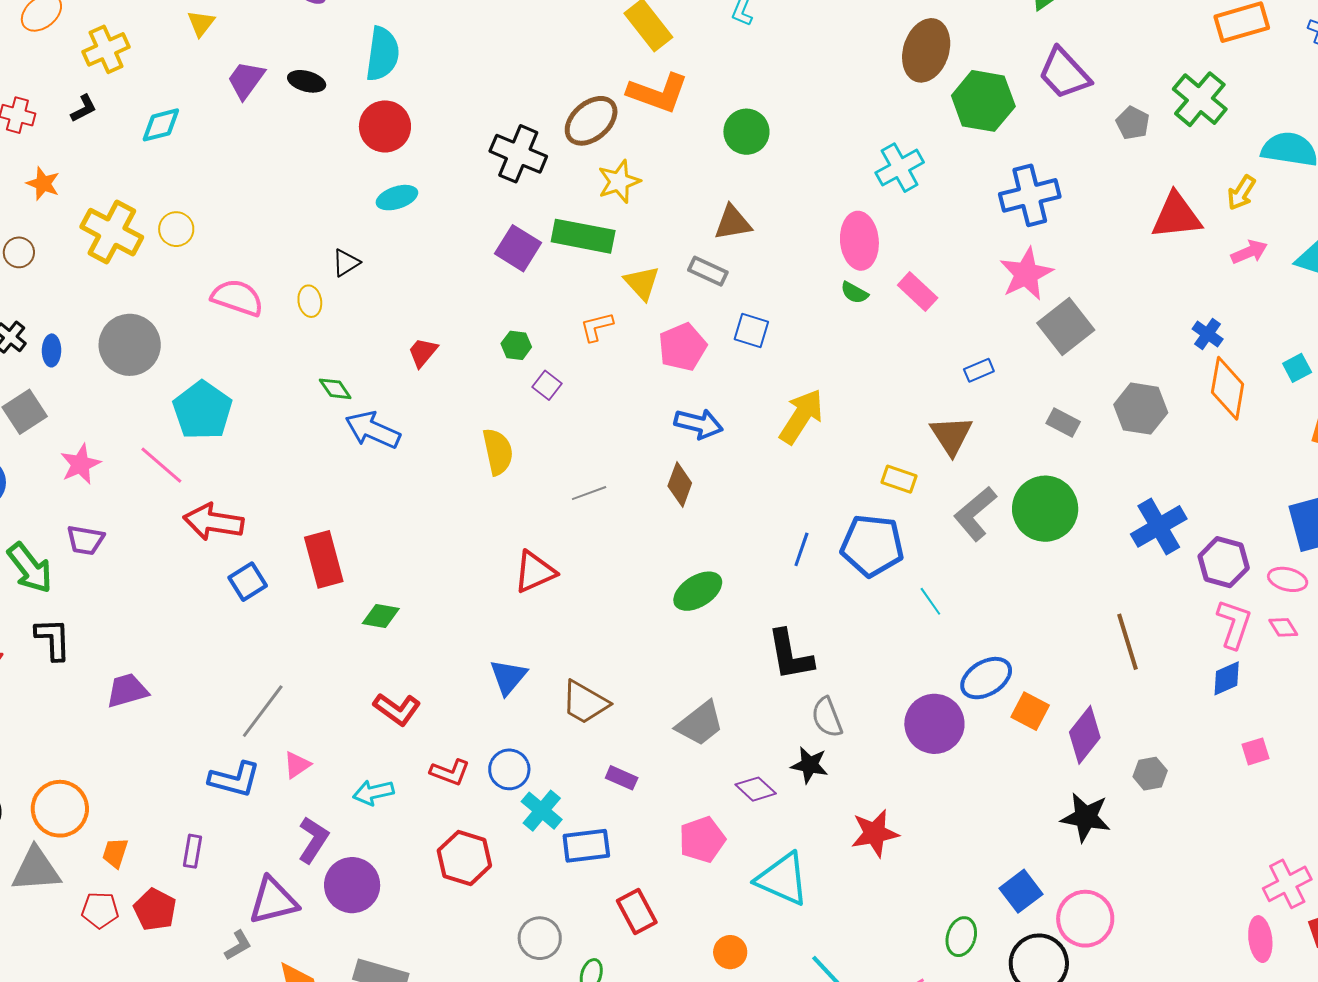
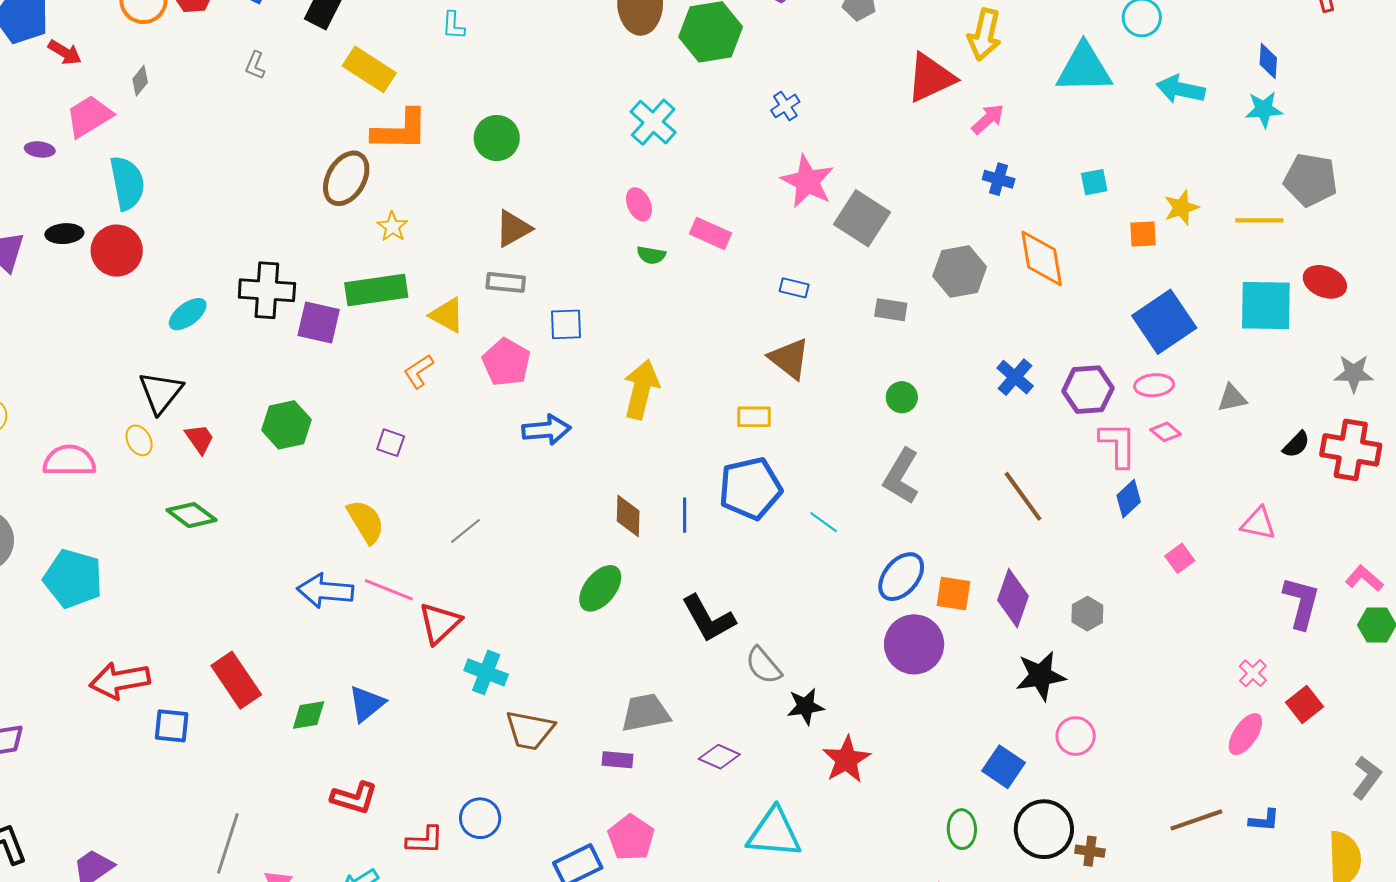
red circle: (385, 126) -> (117, 251), moved
black cross: (518, 154) -> (267, 290), moved
yellow star: (619, 182) -> (392, 227), size x0.7
yellow arrow: (1241, 193) -> (984, 35), size x1.4
blue cross: (1030, 195) -> (785, 106), size x0.5
pink ellipse: (859, 241) -> (639, 204), size x0.6
pink arrow: (1249, 252) -> (988, 119), moved
black triangle: (346, 263) -> (161, 392), size x1.6
green hexagon: (516, 345) -> (286, 425), moved, size x1.6
red trapezoid: (423, 352) -> (200, 439), moved, turned 124
cyan square: (1297, 368) -> (1094, 182), turned 36
blue rectangle: (979, 370) -> (794, 288), turned 56
orange diamond: (1228, 388) -> (1042, 258), moved
green diamond: (335, 389) -> (191, 515), size x1.4
blue arrow: (373, 430) -> (325, 591), moved
pink line: (161, 465) -> (389, 590), moved
brown diamond: (680, 484) -> (628, 516), moved
green circle: (1045, 509) -> (902, 397), size x0.5
gray L-shape: (975, 514) -> (901, 476), moved
blue cross: (1159, 526) -> (1015, 377), size x0.7
blue square: (248, 582) -> (172, 726), turned -33
blue triangle: (508, 677) -> (367, 704), moved, turned 30
gray trapezoid: (700, 724) -> (645, 713), turned -134
purple circle: (934, 724) -> (914, 644), moved
black star: (810, 765) -> (805, 706), moved
purple rectangle: (622, 778) -> (618, 760), moved
cyan cross: (542, 811) -> (486, 672), moved
pink pentagon: (702, 840) -> (631, 838), moved
pink cross: (1287, 884) -> (1253, 673), size x0.6
pink circle: (1085, 919) -> (1076, 736), moved, size x0.7
pink ellipse: (1260, 939) -> (1245, 734), turned 60

